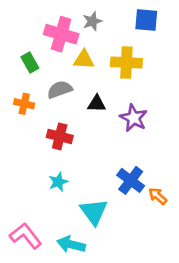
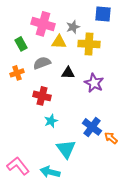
gray star: (92, 21) -> (73, 27), moved
orange cross: (24, 104) -> (17, 73), turned -32
cyan star: (58, 182) -> (51, 121), moved

